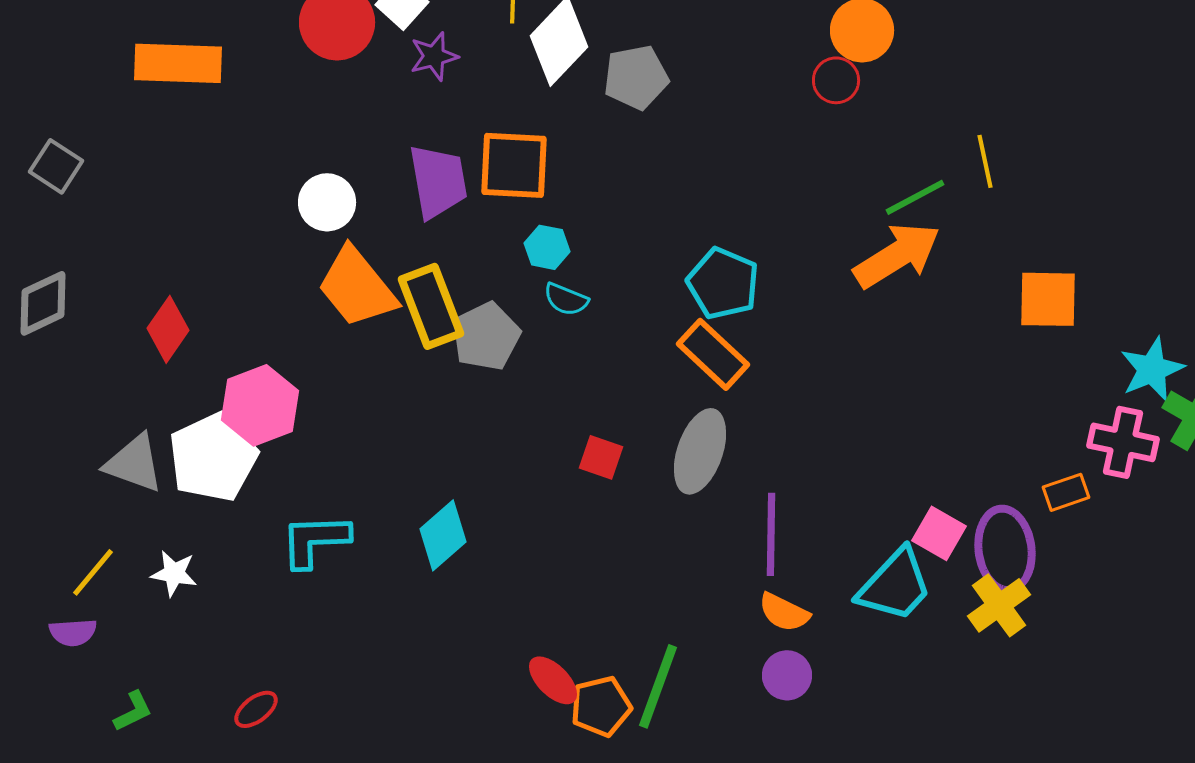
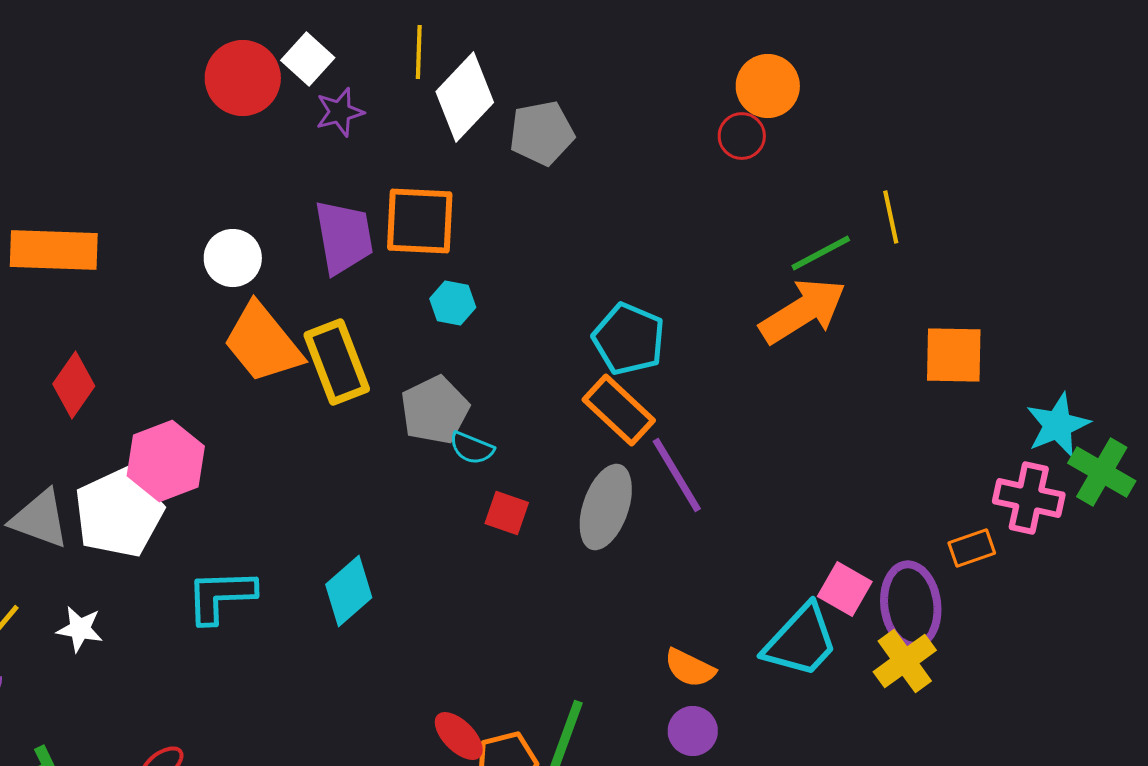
orange rectangle: (178, 63) -> (54, 250), moved
cyan semicircle: (566, 299) -> (472, 448), moved
gray pentagon: (486, 336) -> (435, 410), moved
purple line: (771, 534) -> (677, 475), moved, turned -32

